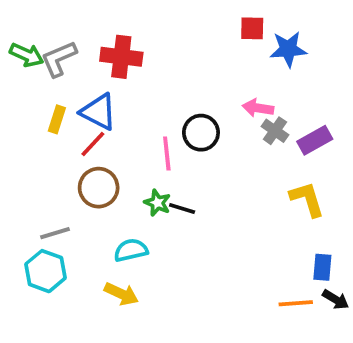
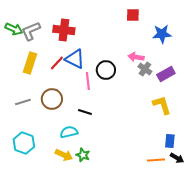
blue star: (288, 49) -> (162, 34), moved
blue triangle: (99, 112) -> (75, 59), moved
yellow rectangle: (57, 119) -> (30, 63), size x1.5
red line: (93, 144) -> (57, 63), moved
green star: (157, 203) -> (83, 155), moved
black line: (182, 208) -> (85, 112), moved
gray line: (55, 233) -> (23, 102), moved

